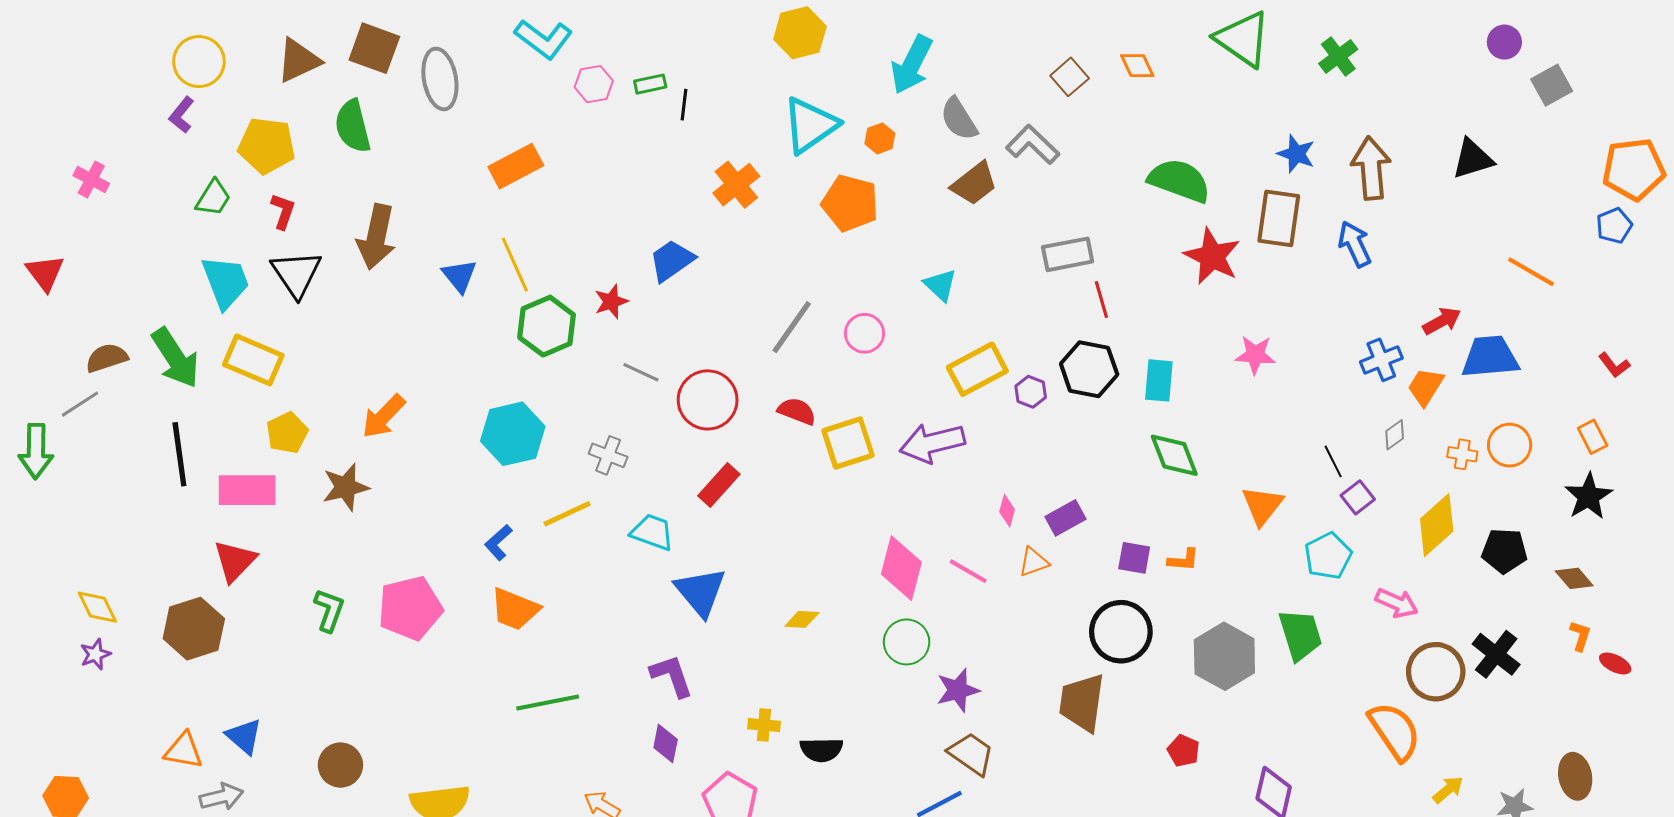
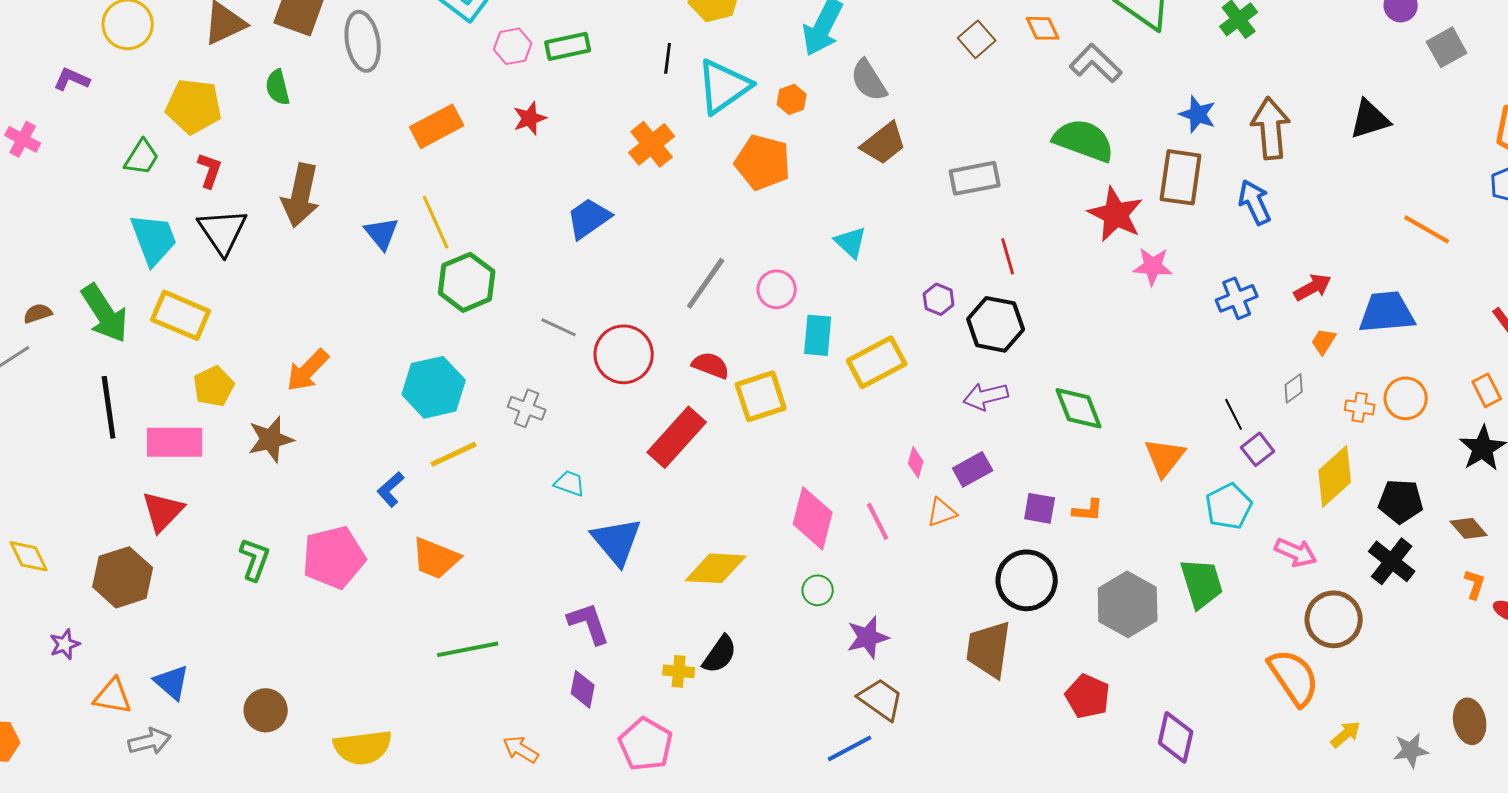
green rectangle: (650, 84) -> (568, 46), size x1.4
black line: (684, 105) -> (668, 58), moved
purple L-shape: (182, 115) -> (72, 79), moved, turned 75
green semicircle: (353, 126) -> (278, 87), size x0.7
gray L-shape: (1033, 145) -> (1096, 63), moved
gray rectangle: (1068, 254) -> (975, 178), moved
red star: (611, 301) -> (530, 118), moved
red arrow: (1442, 321) -> (1313, 287), moved
pink star: (1255, 355) -> (1153, 266), moved
brown semicircle: (107, 358) -> (38, 313), size x0.7
blue cross: (1381, 360) -> (1237, 298), moved
yellow rectangle: (977, 369) -> (877, 362), moved
cyan rectangle: (1159, 380) -> (818, 335), moved
orange trapezoid: (1425, 387) -> (1324, 341), size x0.7
purple hexagon: (1031, 392) -> (939, 299), moved
purple arrow: (932, 443) -> (986, 396), moved, size x0.7
red rectangle: (719, 485) -> (677, 437), moved, size x1.4
yellow line: (567, 514) -> (454, 454), moved
cyan trapezoid: (652, 532) -> (570, 483), size x0.7
blue L-shape: (498, 542) -> (391, 489), moved
pink line: (968, 571) -> (878, 521), turned 33
yellow diamond: (802, 619) -> (716, 568), size x1.8
green circle: (907, 642) -> (818, 590), size x0.7
purple star: (95, 654) -> (65, 644), moved
black cross: (1496, 654) -> (1392, 561), moved
black semicircle: (821, 750) -> (720, 654), moved, turned -54
red pentagon: (1183, 751) -> (1088, 696), size x1.4

